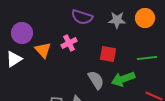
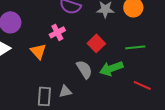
orange triangle: (43, 50) -> (38, 51), moved
red square: (108, 54) -> (96, 43), turned 36

